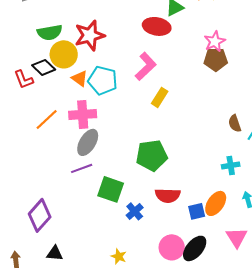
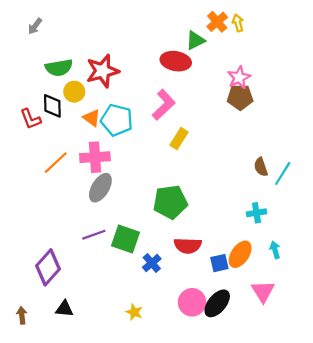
yellow circle: (64, 54) -> (74, 92), size x0.7
black diamond: (44, 67) -> (52, 106), turned 45
purple line: (82, 168) -> (94, 235), moved

